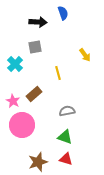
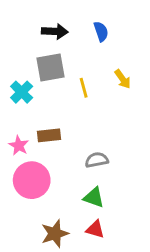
blue semicircle: (63, 13) -> (101, 31), moved
gray square: (35, 47) -> (50, 68), size x1.5
yellow line: (58, 73) -> (84, 88), moved
brown rectangle: (34, 94) -> (49, 135), turned 35

